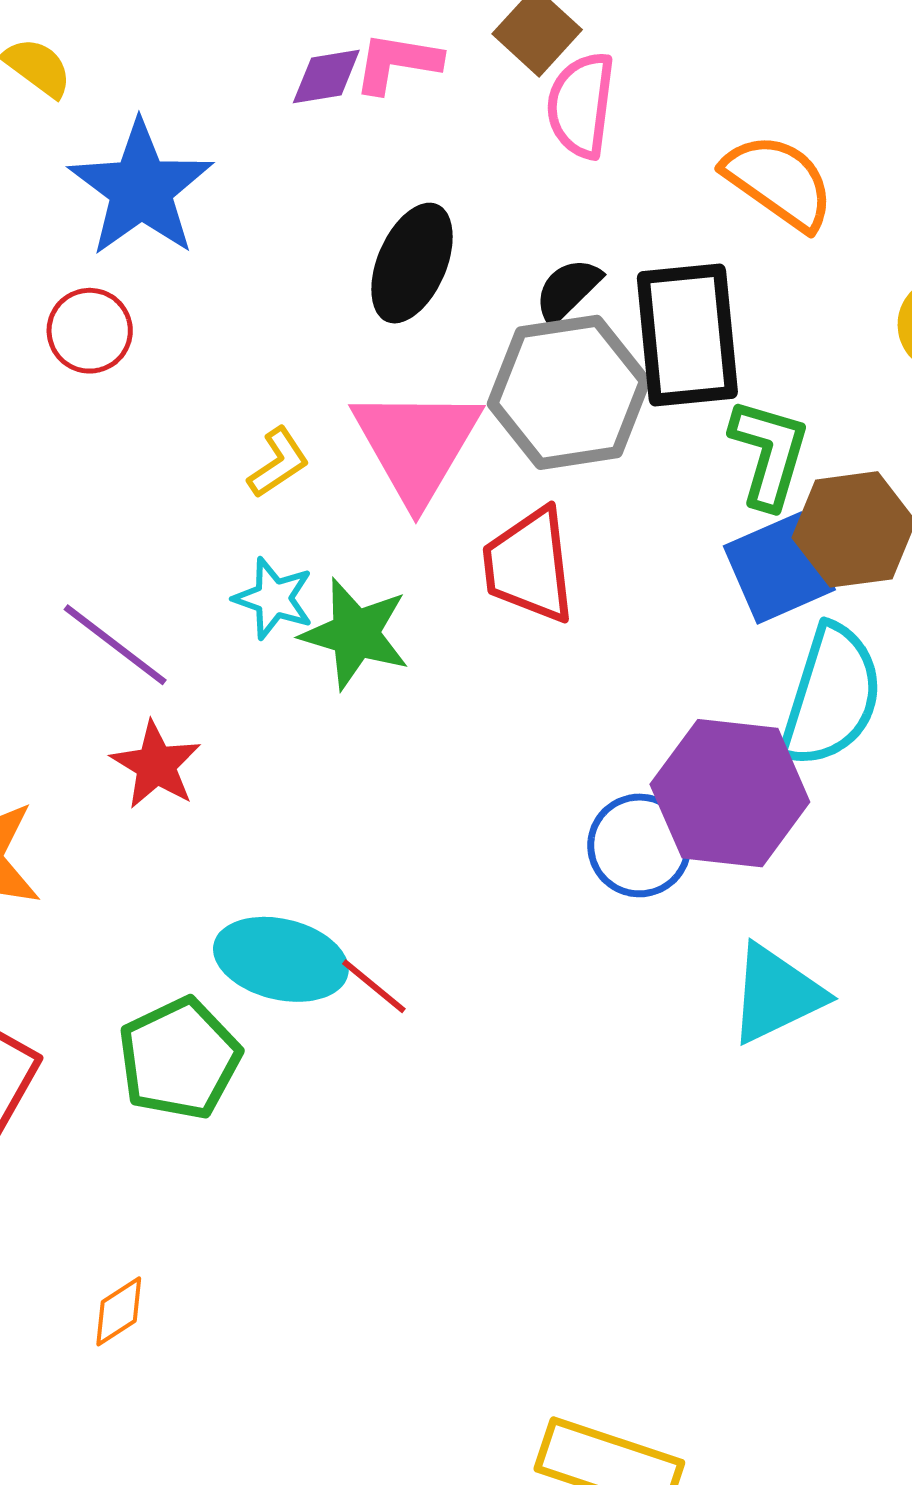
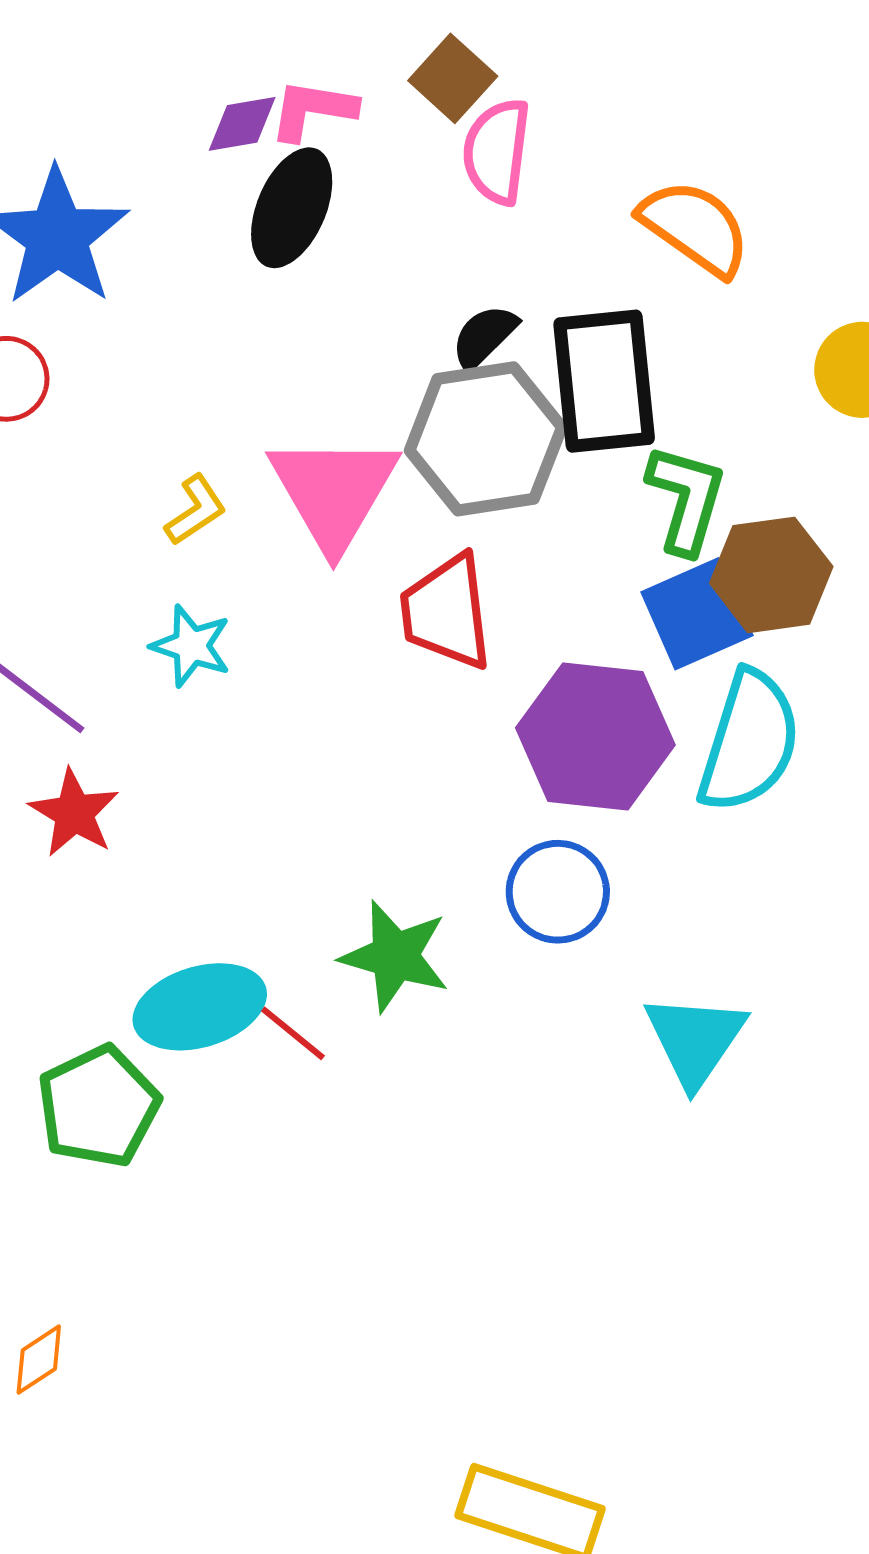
black ellipse: (412, 263) -> (292, 208), moved
green star: (355, 634) -> (395, 956), moved
purple hexagon: (730, 793) -> (595, 736), moved
cyan ellipse: (281, 959) -> (200, 1007), turned -30
cyan triangle: (776, 994) -> (695, 1040), turned -30

